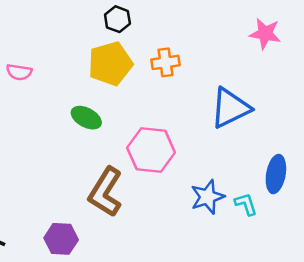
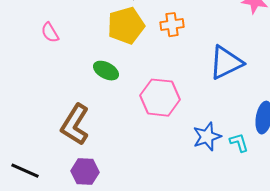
pink semicircle: (19, 72) -> (50, 33), turned 50
brown L-shape: (105, 192) -> (75, 125), moved

